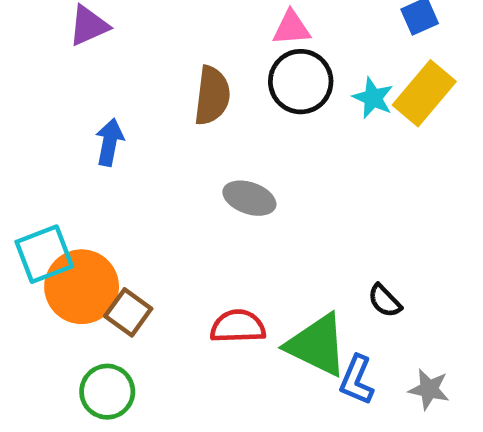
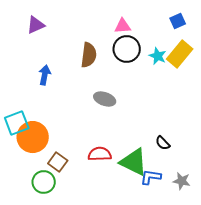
brown square: (128, 312) -> (58, 162), moved
blue L-shape: (357, 380) -> (151, 177), turned 75

